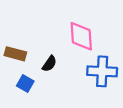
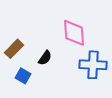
brown rectangle: (15, 54) -> (14, 49), turned -60

